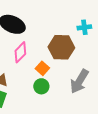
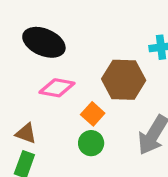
pink diamond: (20, 52) -> (57, 88), turned 55

